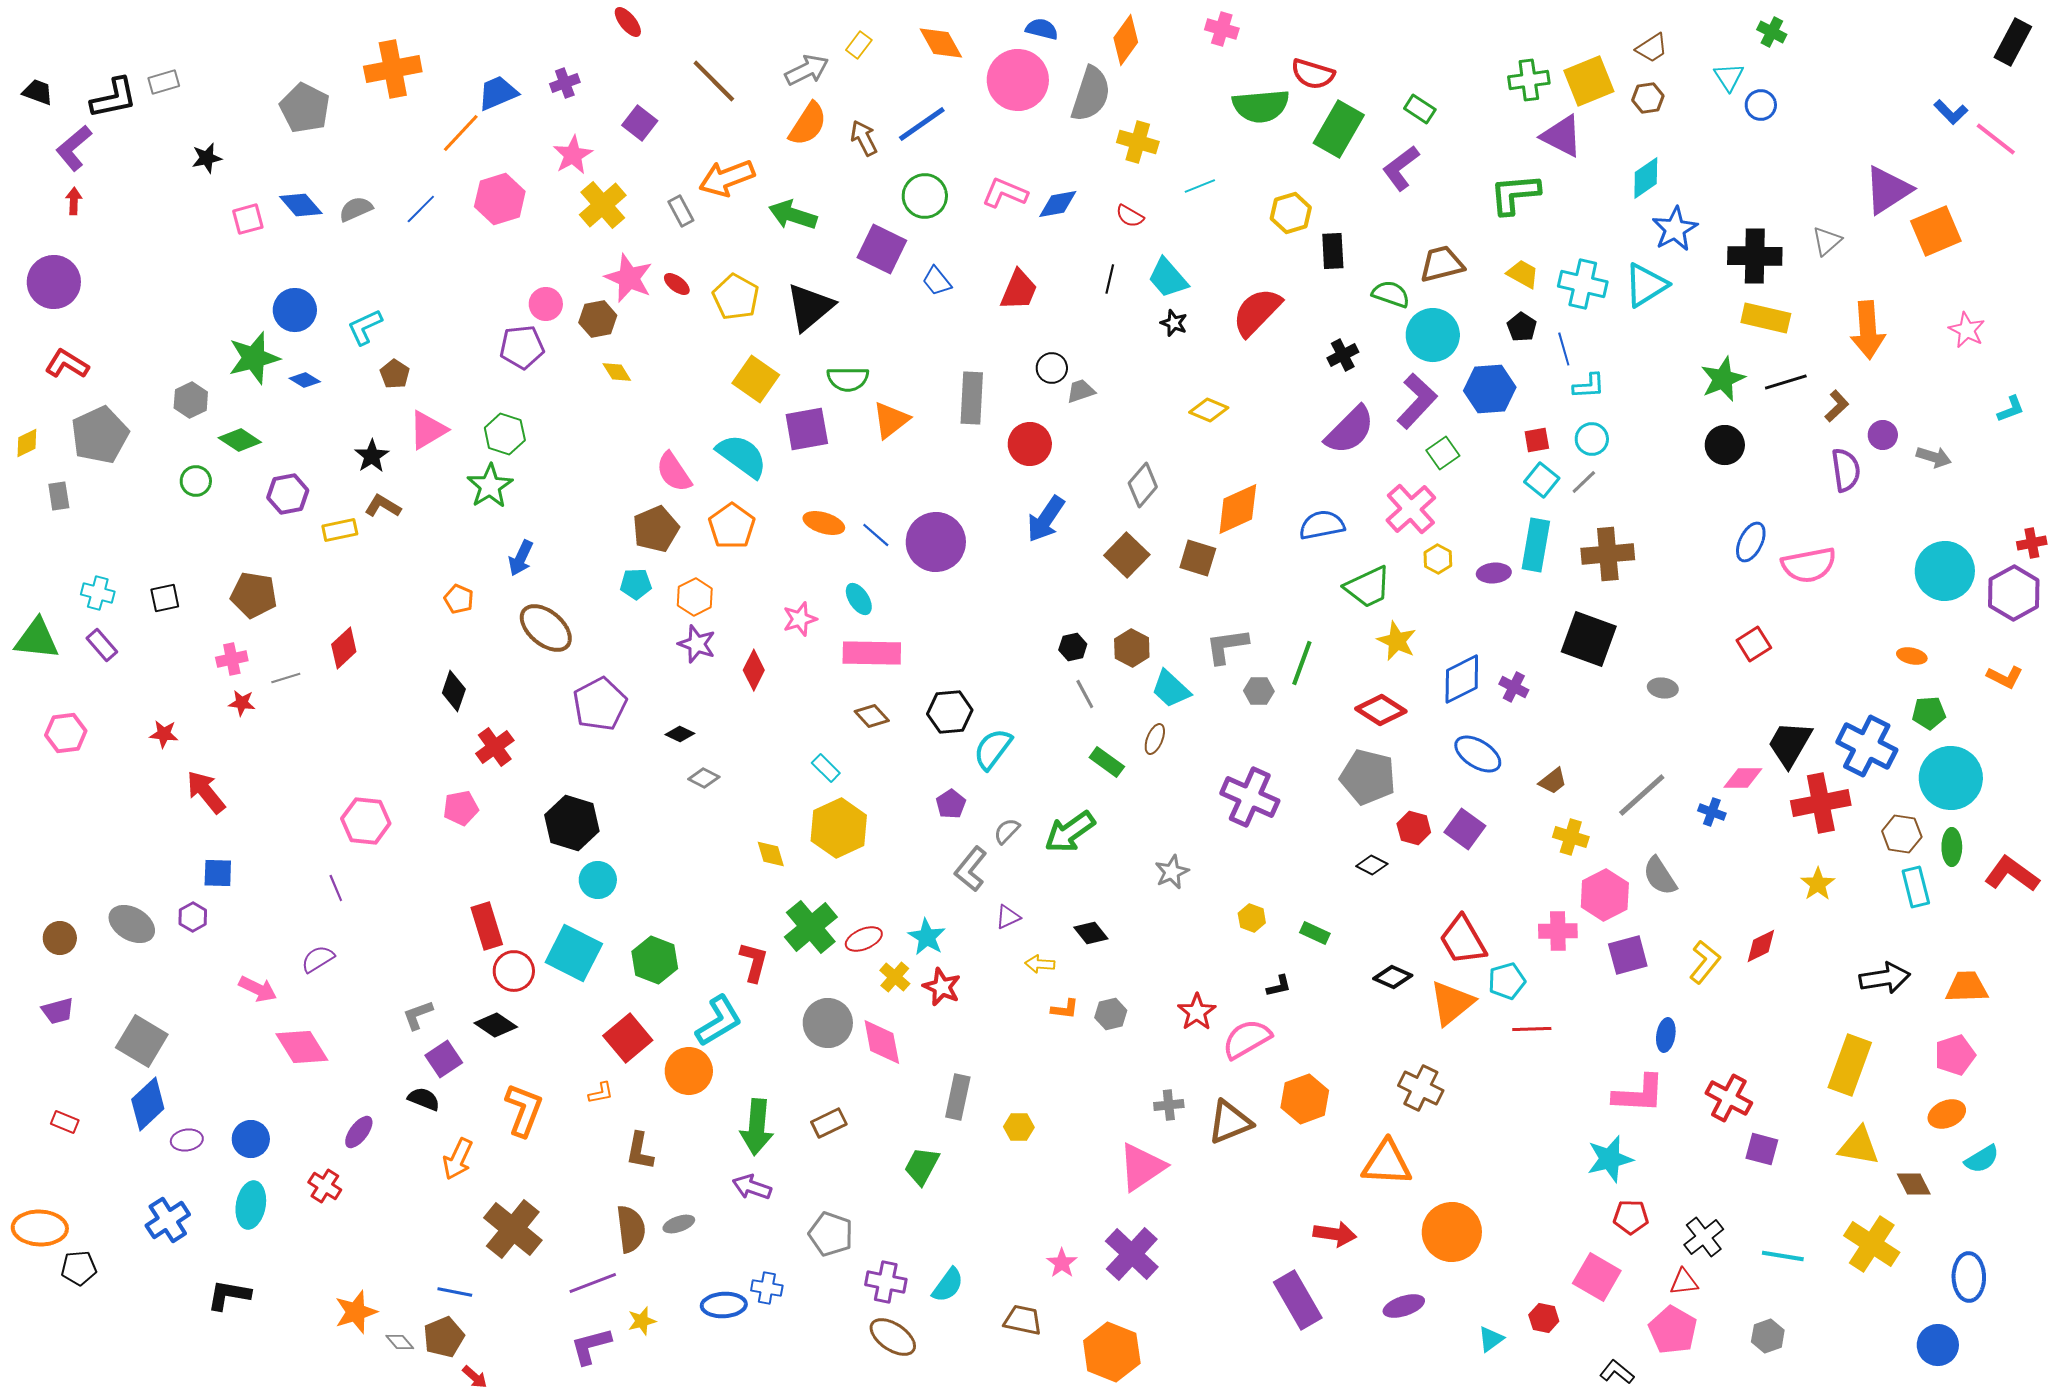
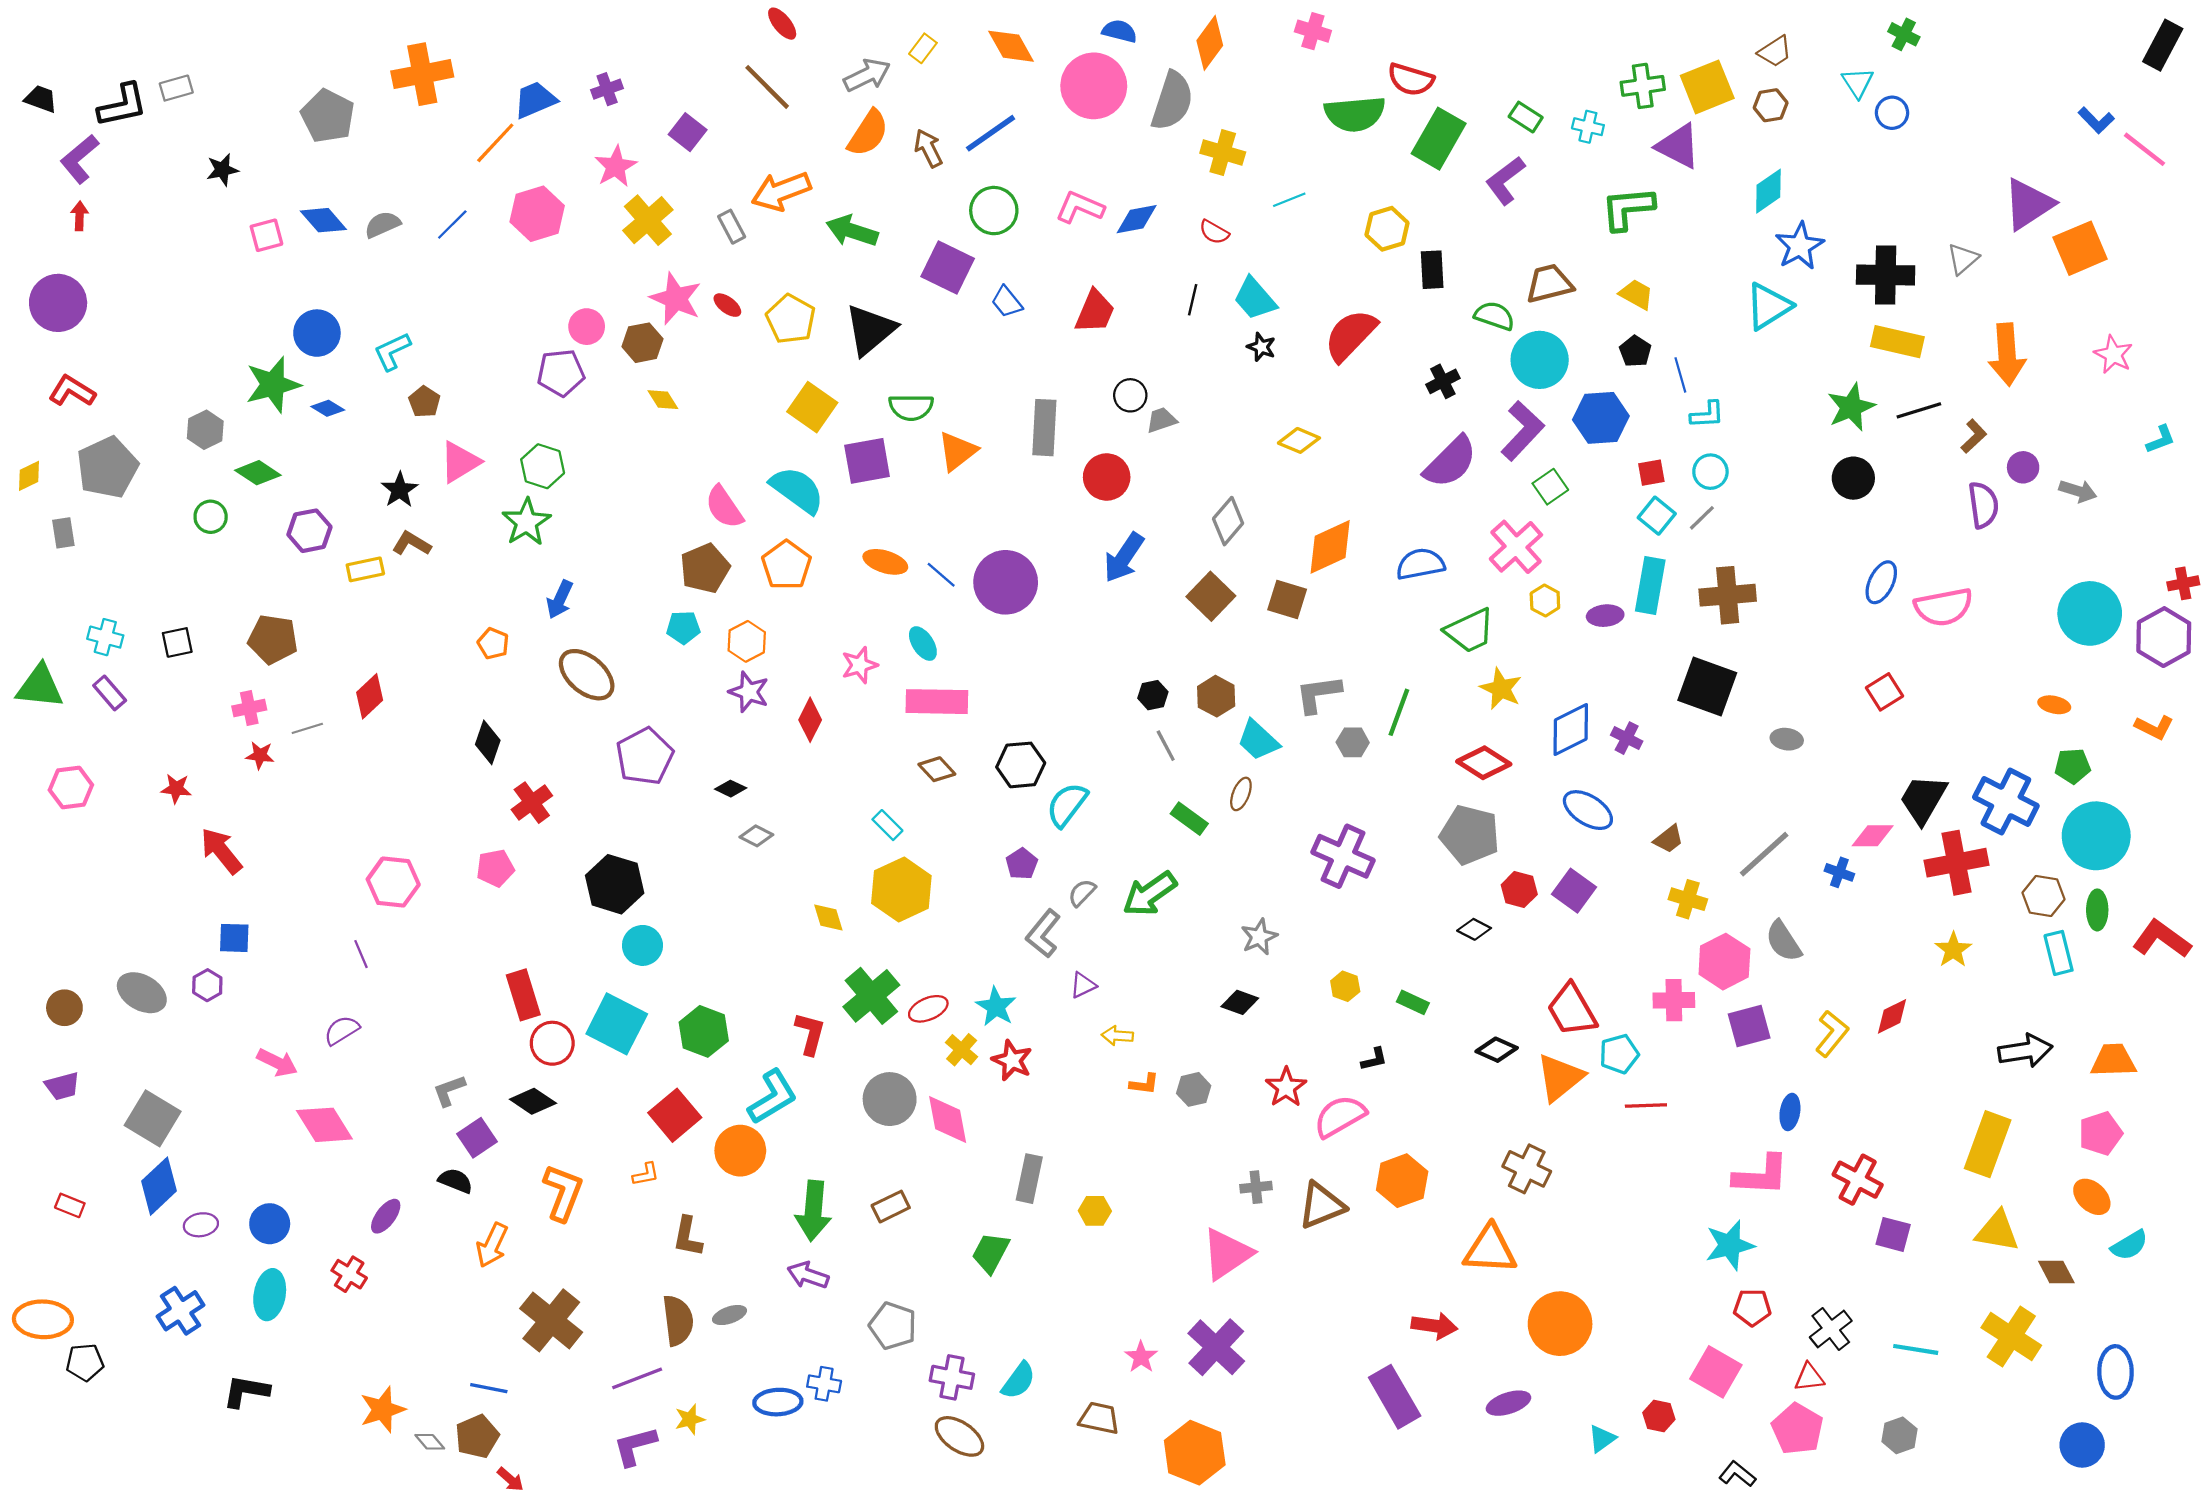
red ellipse: (628, 22) -> (782, 24), moved
cyan cross: (1583, 284) -> (1588, 127), moved, size x0.6
black diamond: (1091, 933) -> (1240, 1002), moved, turned -32
orange ellipse: (1947, 1114) -> (2092, 1197), turned 66

